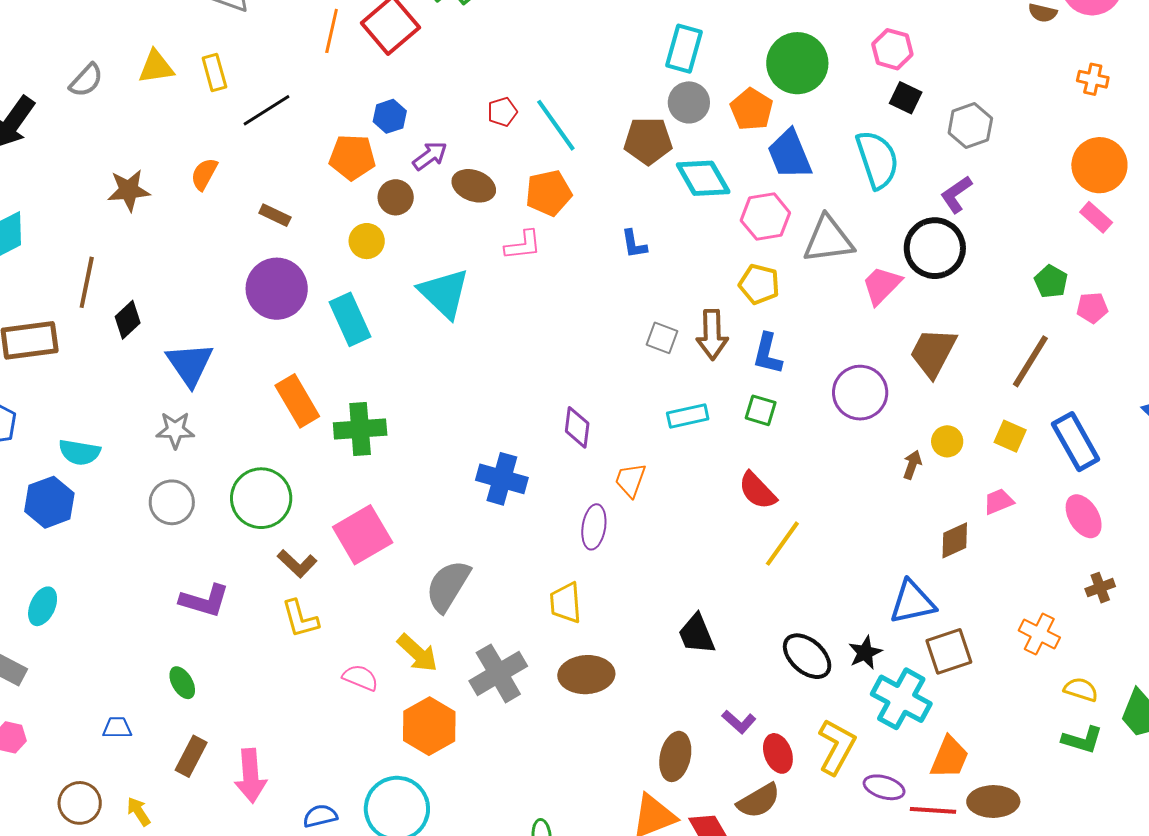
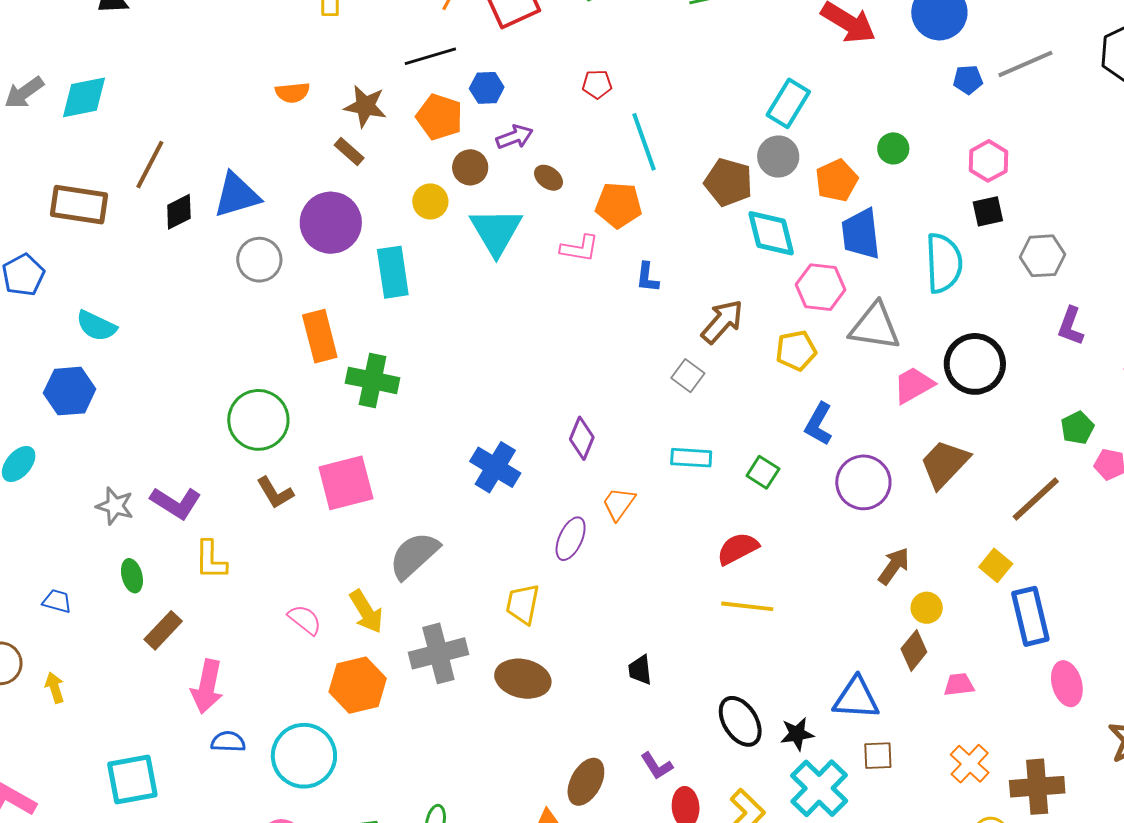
green circle: (797, 63) -> (893, 148), size x0.5
black square: (906, 98) -> (988, 211), turned 36
black line: (267, 110) -> (430, 56), moved
red pentagon: (502, 112) -> (597, 84), moved
orange semicircle: (204, 174) -> (292, 93), turned -140
brown ellipse: (474, 186) -> (549, 178), size x0.7
brown star: (129, 190) -> (365, 106), moved
purple L-shape: (956, 194) -> (1071, 326), moved, turned -51
blue L-shape: (634, 244) -> (647, 277), moved
yellow pentagon: (759, 284) -> (796, 350), turned 30
cyan triangle: (444, 293) -> (496, 231), moved
brown arrow: (712, 335) -> (722, 322), moved, turned -153
blue L-shape: (767, 354) -> (819, 424), moved
blue triangle: (190, 364) -> (237, 195), moved, turned 32
gray star: (175, 430) -> (115, 506), moved
yellow circle: (947, 441) -> (927, 608), moved
blue rectangle: (1076, 442) -> (1030, 616), moved
brown arrow: (912, 465) -> (894, 566), size x1.4
red semicircle: (757, 491) -> (738, 549), turned 90
blue hexagon: (49, 502) -> (70, 391), moved
gray circle: (172, 502) -> (259, 260), moved
pink trapezoid: (999, 502) -> (959, 685), moved
pink ellipse: (1084, 516) -> (1067, 684), moved
brown diamond: (955, 540) -> (914, 650), turned -42
yellow line: (782, 544) -> (747, 606), turned 45
brown cross: (1100, 588) -> (1037, 787), moved, size x1.8
yellow L-shape: (300, 619) -> (211, 560), moved
black trapezoid: (697, 634) -> (640, 670), size x0.7
brown square: (949, 651) -> (878, 756), size x0.7
brown rectangle: (191, 756) -> (163, 630), moved
pink arrow: (251, 776) -> (207, 686), moved

